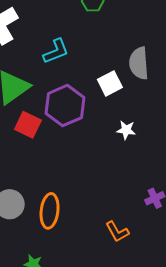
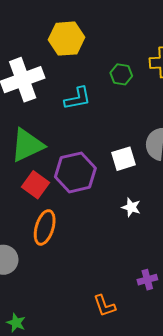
cyan L-shape: (56, 51) -> (77, 98), moved
orange ellipse: (50, 211) -> (45, 227), moved

